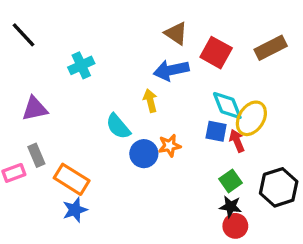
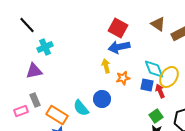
brown triangle: (176, 33) -> (158, 24), moved
red square: (216, 53) -> (118, 28), moved
cyan cross: (81, 65) -> (45, 47), moved
cyan semicircle: (118, 126) -> (81, 108), moved
orange star: (170, 146) -> (123, 78), moved

